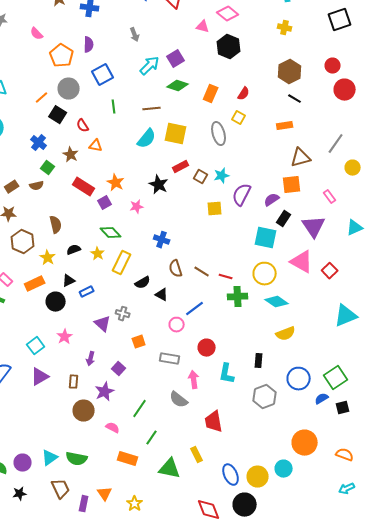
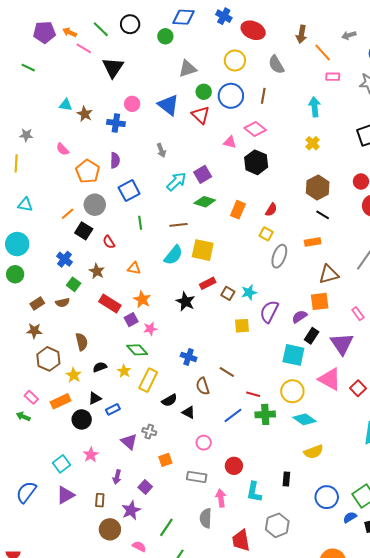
yellow cross: (285, 28) -> (313, 143), turned 32
gray ellipse: (219, 134) -> (279, 256), moved, turned 35
orange triangle: (96, 146) -> (134, 268), moved
pink star: (137, 207) -> (150, 329), moved
brown line: (202, 272) -> (227, 372), moved
blue line: (195, 309) -> (233, 415), moved
gray hexagon: (265, 397) -> (277, 525), moved
gray semicircle: (179, 400) -> (206, 518), turned 54

